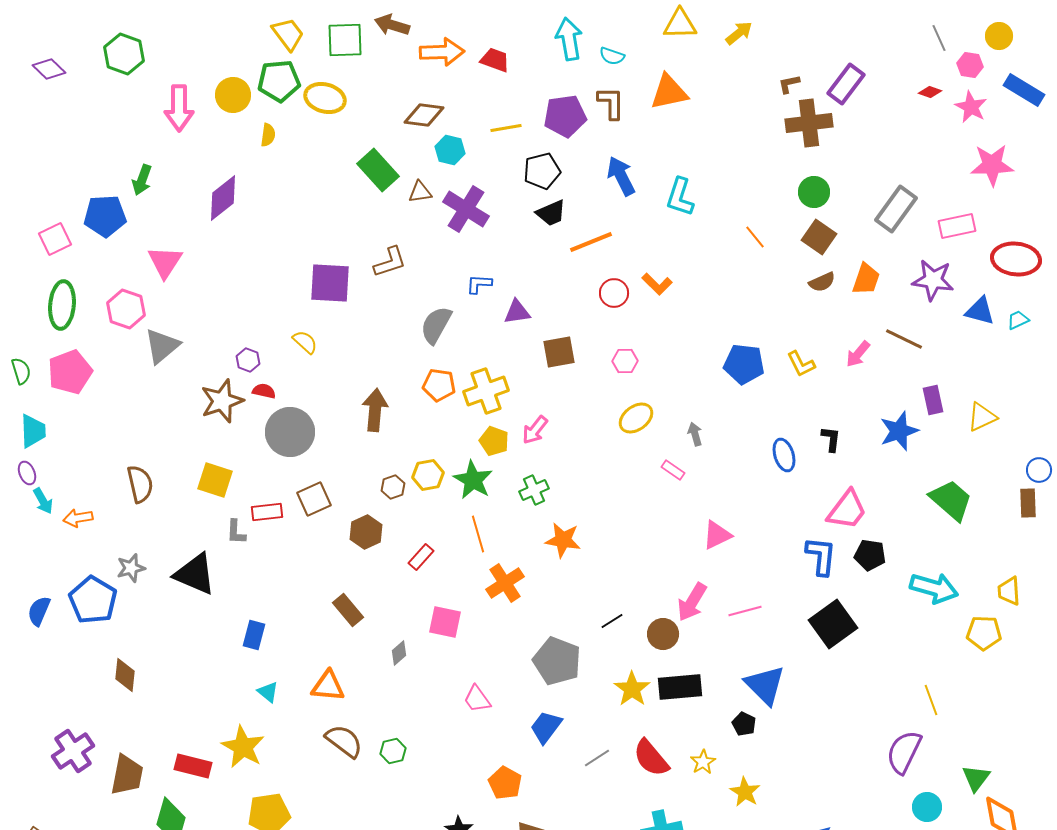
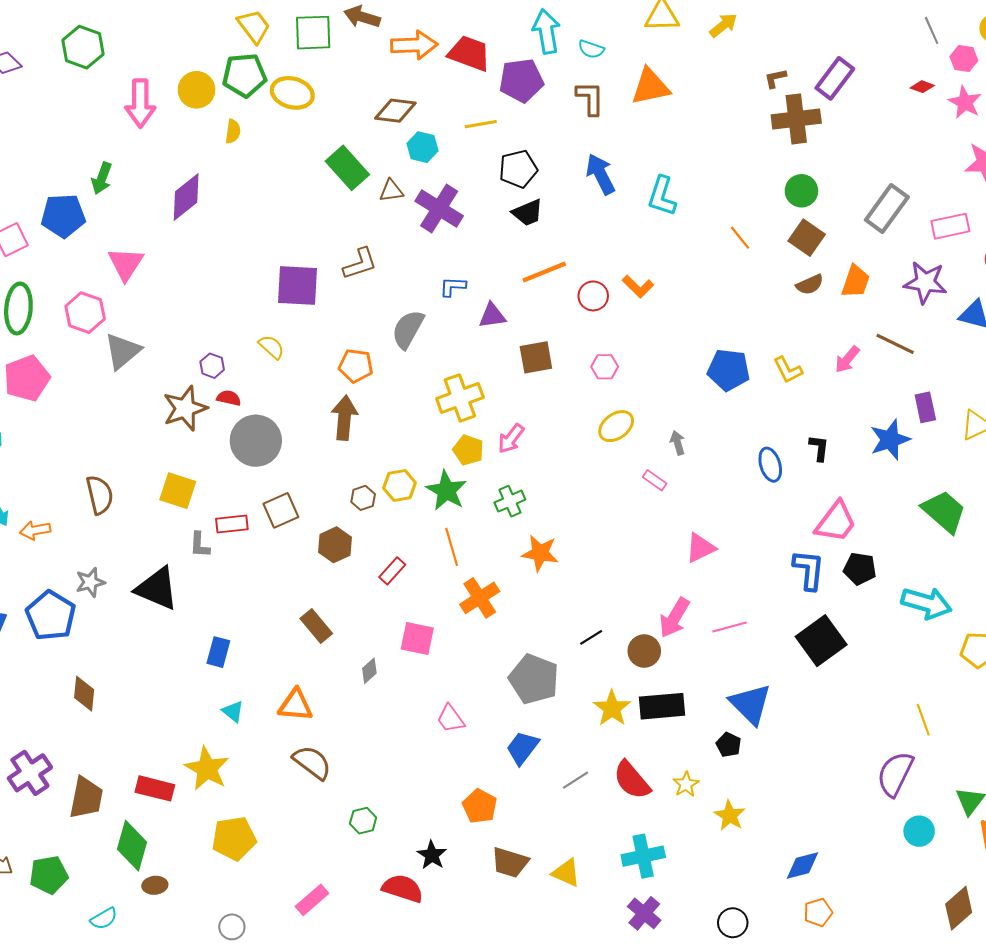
red trapezoid: (495, 60) -> (469, 53), size x1.4
purple pentagon: (565, 116) -> (521, 80), moved
orange line: (591, 242) -> (544, 272), moved
orange pentagon: (439, 385) -> (356, 366), moved
green hexagon: (393, 751) -> (363, 821), moved

